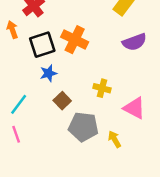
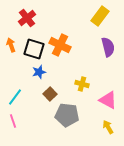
orange arrow: (12, 30) -> (11, 45), moved
purple semicircle: (134, 42) -> (108, 47), turned -84
black square: (42, 45) -> (34, 49), turned 35
yellow arrow: (114, 139) -> (108, 127), moved

